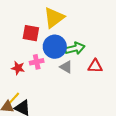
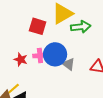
blue circle: (55, 47) -> (55, 54), moved
green arrow: (75, 48) -> (81, 27), moved

